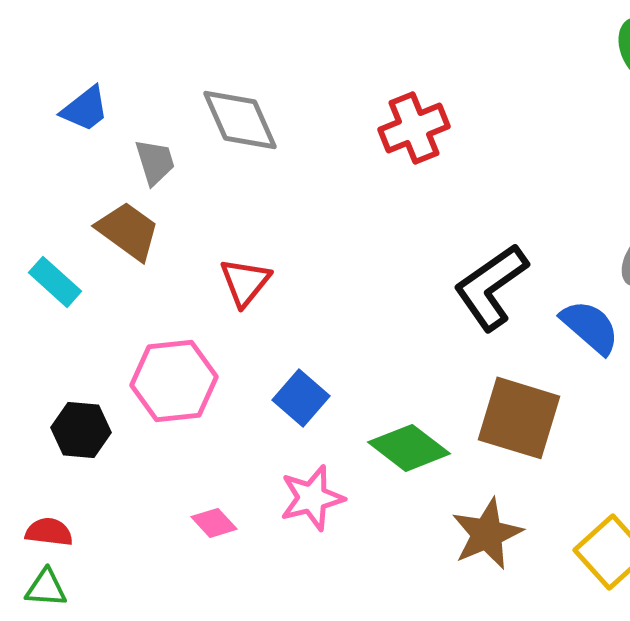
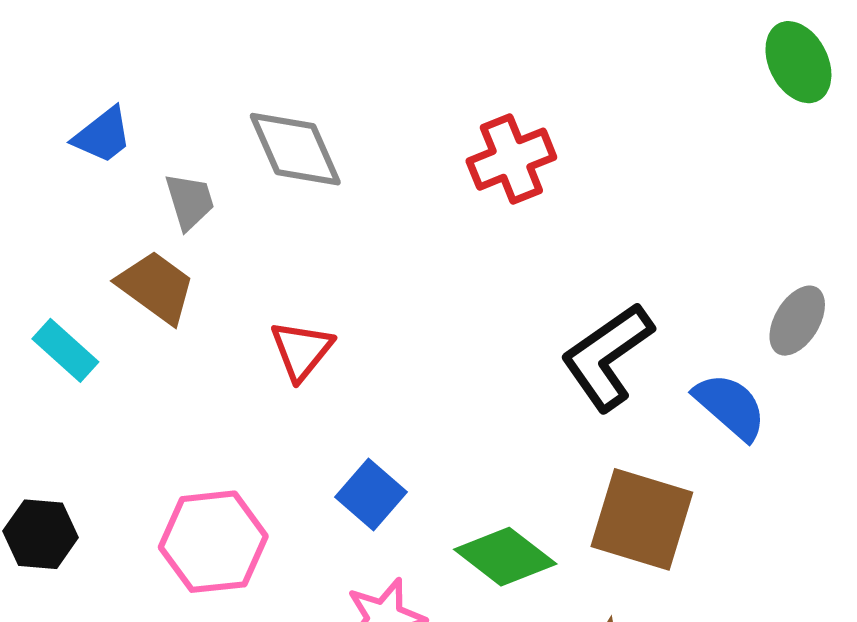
pink hexagon: (174, 381) -> (213, 542), moved
black hexagon: (81, 430) -> (41, 534), moved

